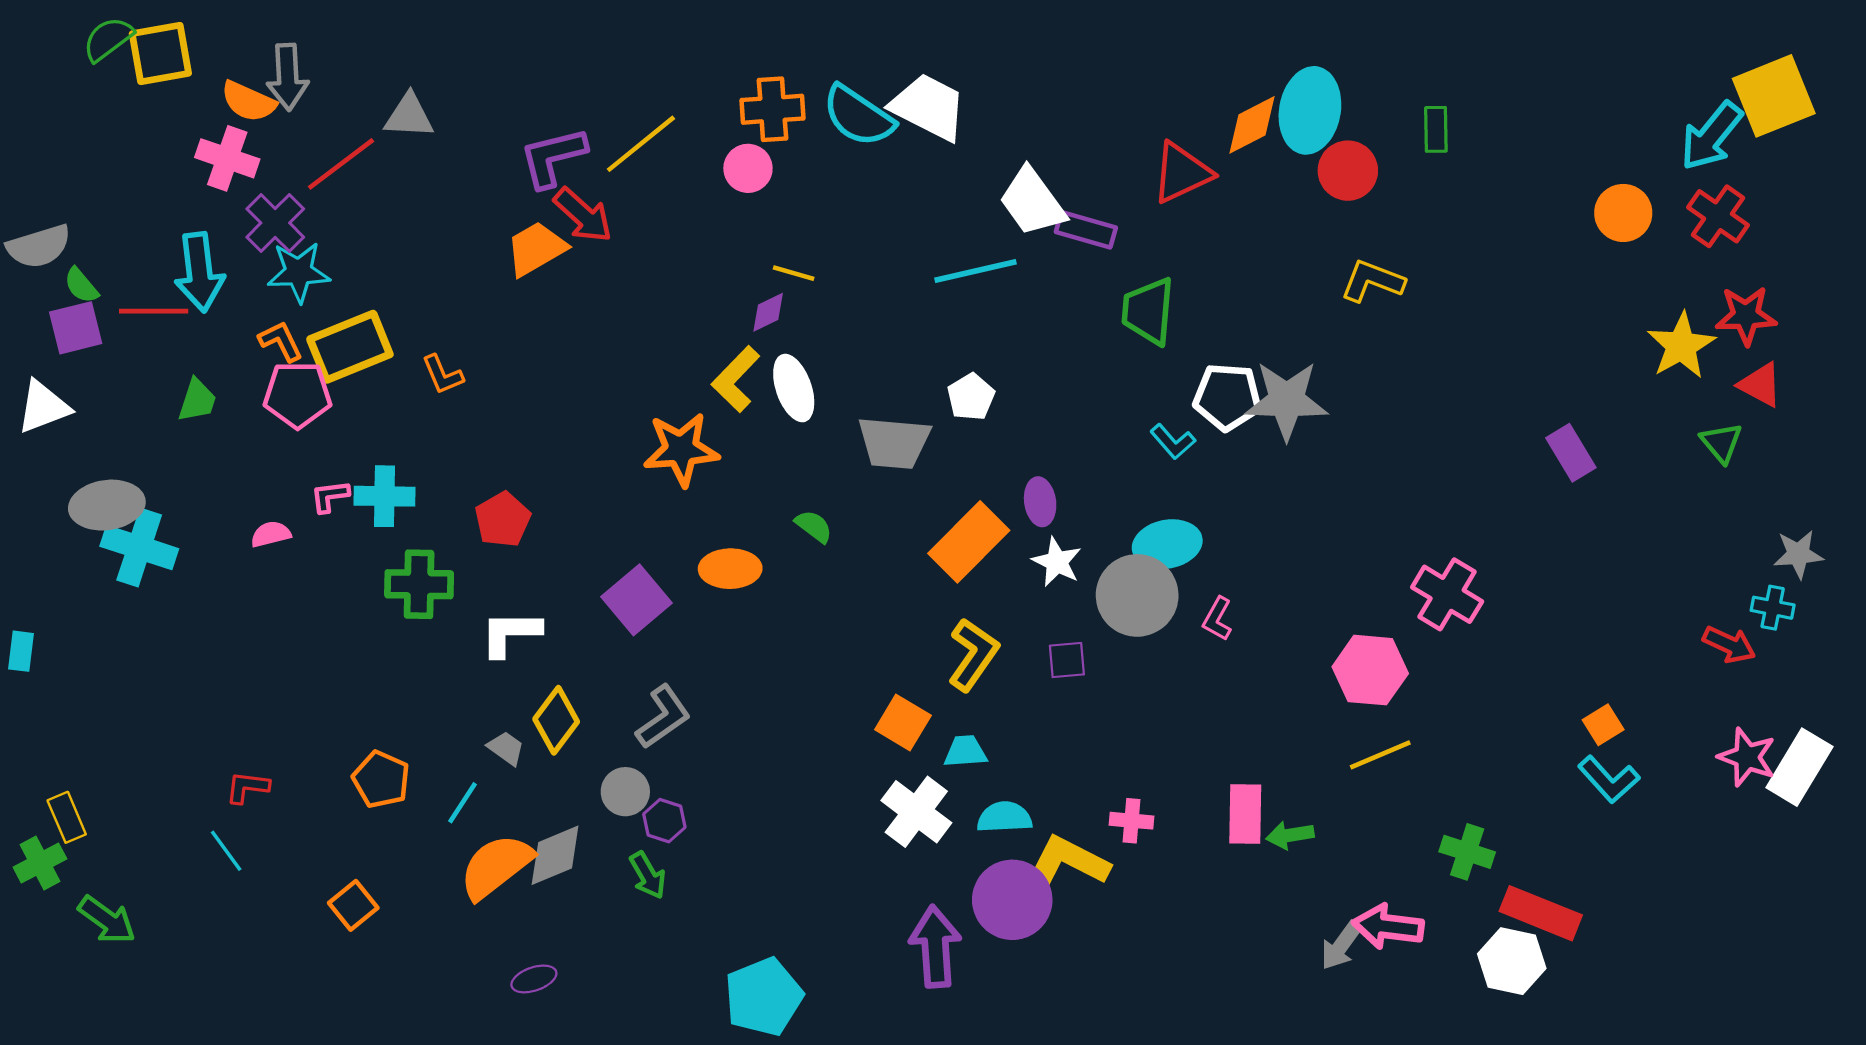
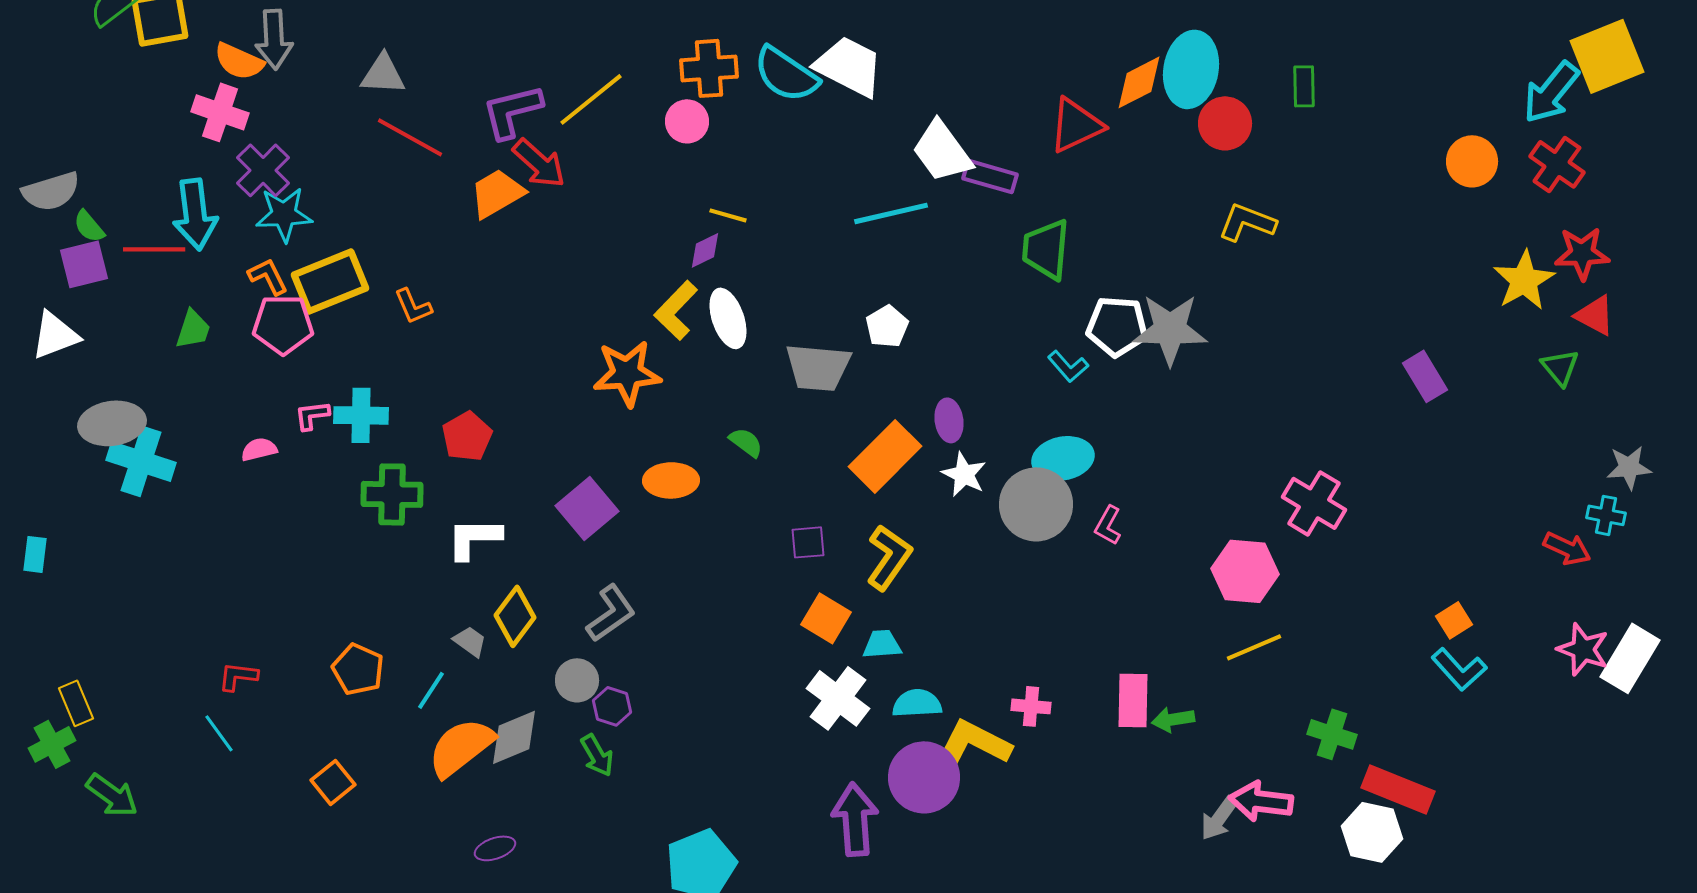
red line: (341, 164) -> (410, 137), moved, turned 66
purple square: (1067, 660) -> (808, 542), moved

